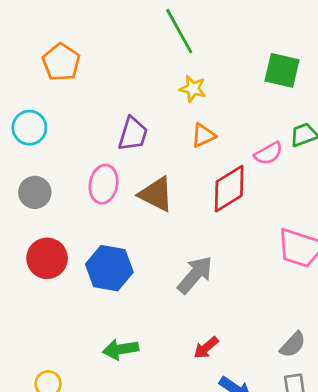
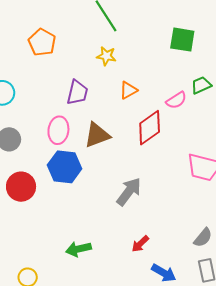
orange pentagon: (61, 62) -> (42, 42), moved
yellow star: (193, 89) -> (106, 56), moved
brown triangle: (156, 194) -> (97, 135), turned -44
blue hexagon: (109, 268) -> (65, 167), moved

